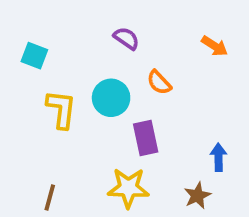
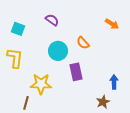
purple semicircle: (126, 38) -> (52, 20), moved
yellow L-shape: (61, 109) -> (15, 58), moved
yellow star: (128, 188) -> (41, 84), moved

